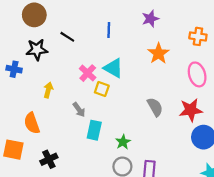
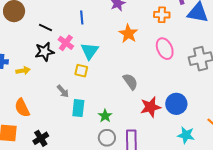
black star: (37, 50) -> (45, 52), moved
cyan triangle: (113, 68) -> (90, 51), turned 42
pink cross: (88, 73) -> (66, 43), moved
yellow arrow: (48, 90) -> (23, 71), moved, turned 72
red star: (191, 110) -> (151, 107), moved

